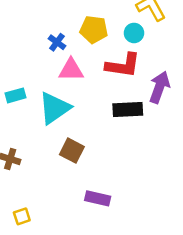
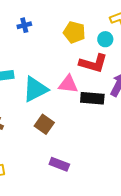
blue cross: (57, 42) -> (24, 25), moved, turned 32
pink triangle: (71, 70) -> (68, 84), moved

